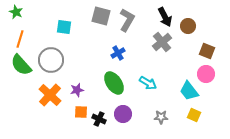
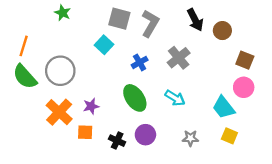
green star: (16, 12) -> (63, 13), moved
cyan square: (64, 27) -> (104, 45), moved, turned 35
gray cross: (162, 42) -> (179, 58), moved
orange square: (81, 112) -> (85, 132), moved

